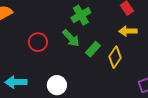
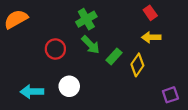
green cross: (81, 15) -> (86, 19), moved
white circle: (57, 85) -> (69, 86), moved

